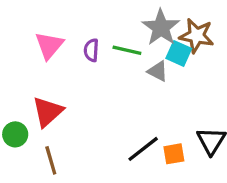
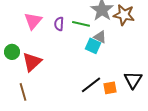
cyan square: (179, 53) -> (93, 46), moved
green circle: (15, 134) -> (12, 52), moved
brown line: (51, 160) -> (23, 92), moved

